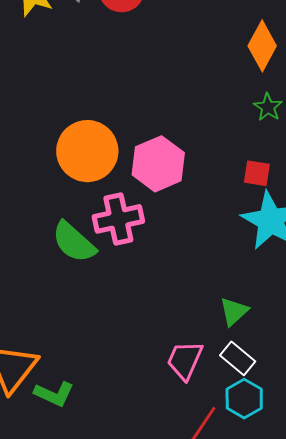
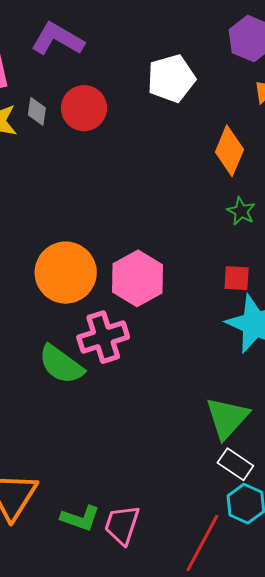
green triangle: (234, 311) -> (227, 418), size x1.5
pink trapezoid: (185, 360) -> (122, 525), moved
green L-shape: (54, 394) -> (80, 518), moved

